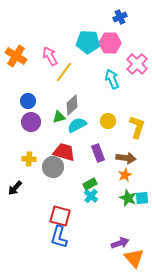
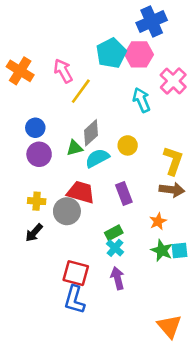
blue cross: (120, 17) -> (152, 22), size x1.6
cyan pentagon: (88, 42) -> (111, 53), turned -30
yellow circle: (108, 121) -> (128, 145), moved
brown arrow: (126, 158) -> (172, 190), moved
black arrow: (15, 188) -> (34, 233), moved
purple arrow: (120, 243) -> (117, 278), moved, turned -84

